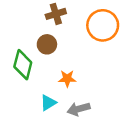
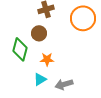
orange star: (67, 79) -> (47, 59), moved

